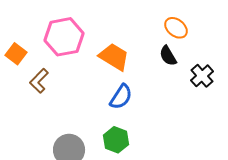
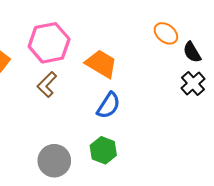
black semicircle: (168, 56) -> (192, 52), moved
brown L-shape: (39, 81) -> (47, 85), moved

